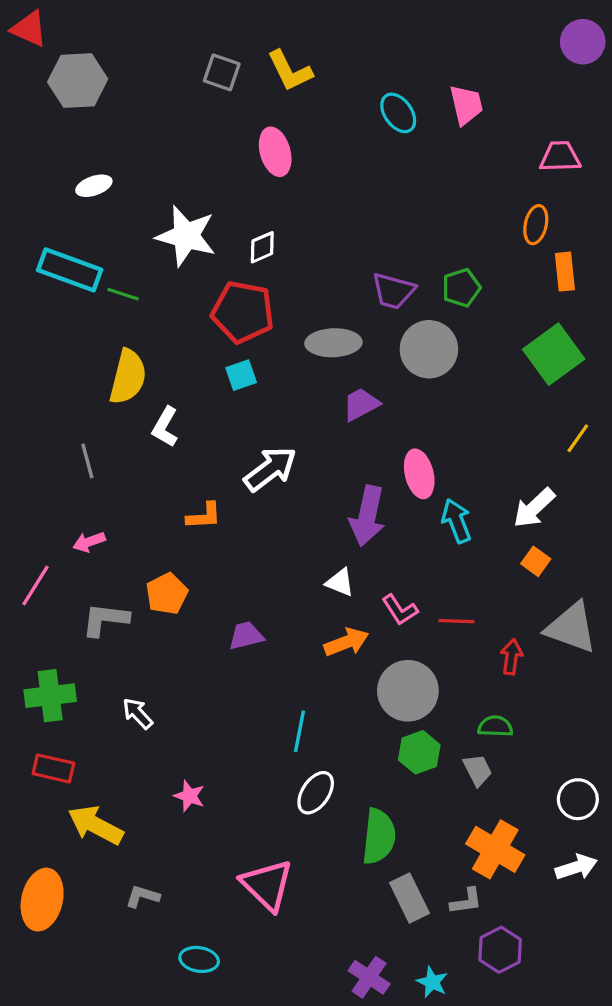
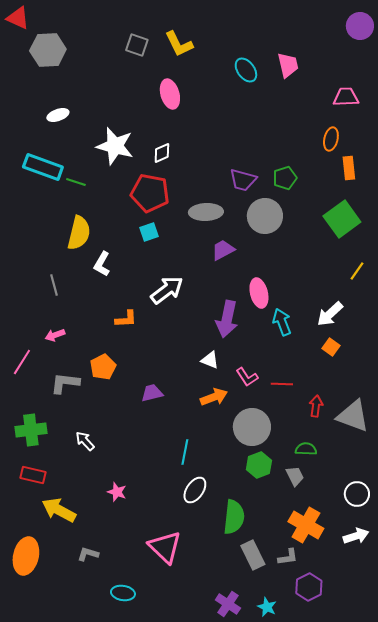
gray triangle: (571, 628) -> (353, 416), moved

